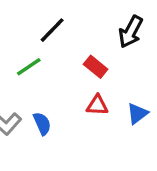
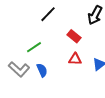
green line: (29, 67) -> (34, 47), moved

